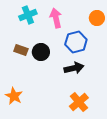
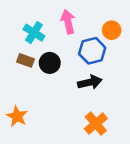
cyan cross: (28, 15) -> (34, 33), moved, turned -36
orange circle: (97, 18) -> (112, 30), moved

